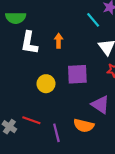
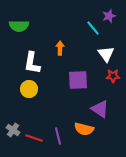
white L-shape: (29, 43) -> (32, 63), moved
yellow circle: (46, 84) -> (29, 89), moved
red line: (31, 120) -> (34, 138), moved

